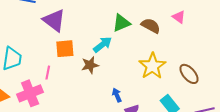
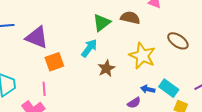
brown star: (90, 65) -> (106, 68), moved
brown ellipse: (189, 74) -> (178, 41), moved
blue arrow: (117, 95) -> (148, 89), moved, turned -40

